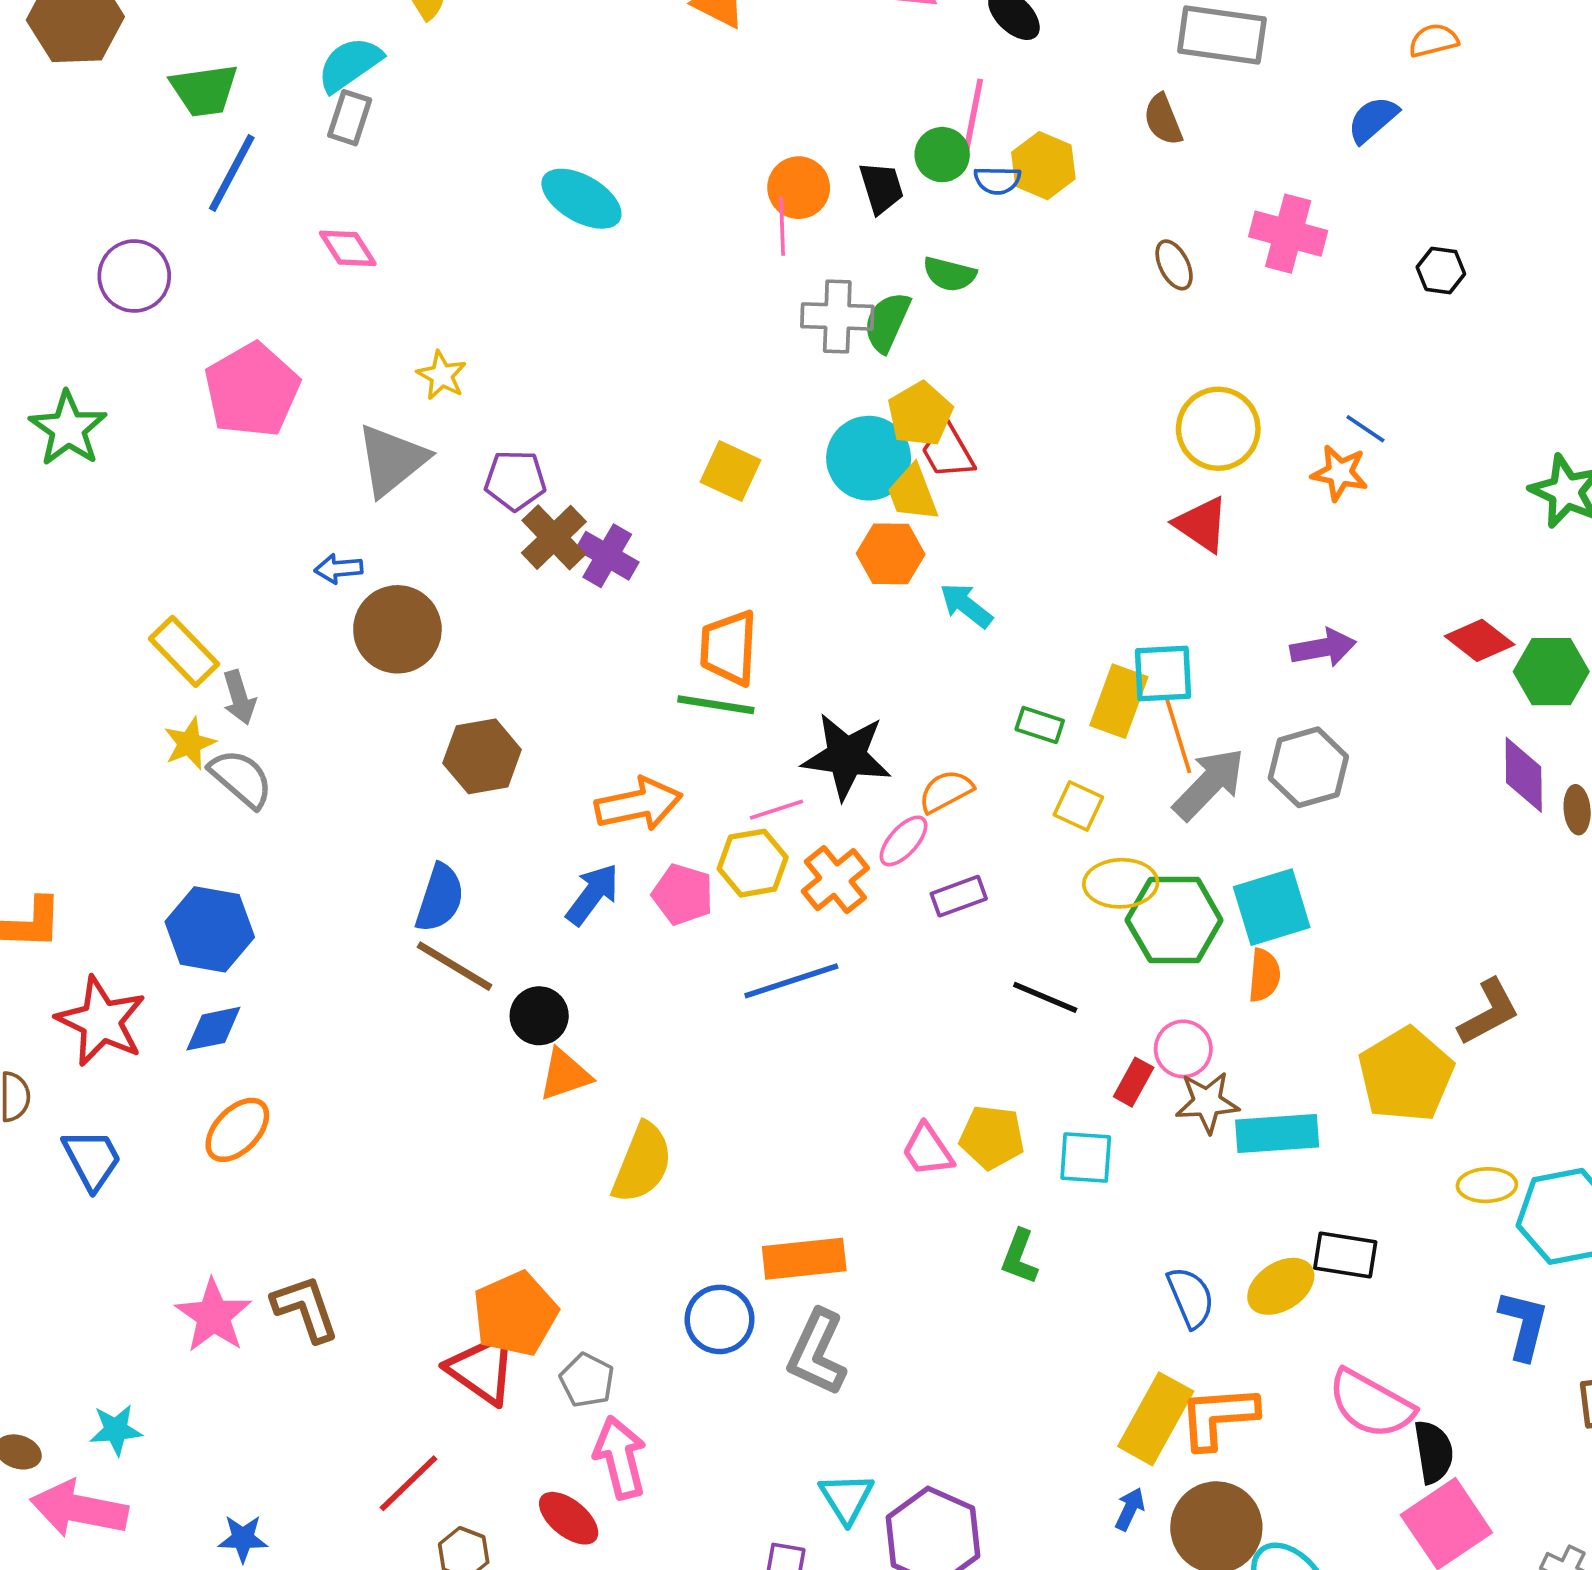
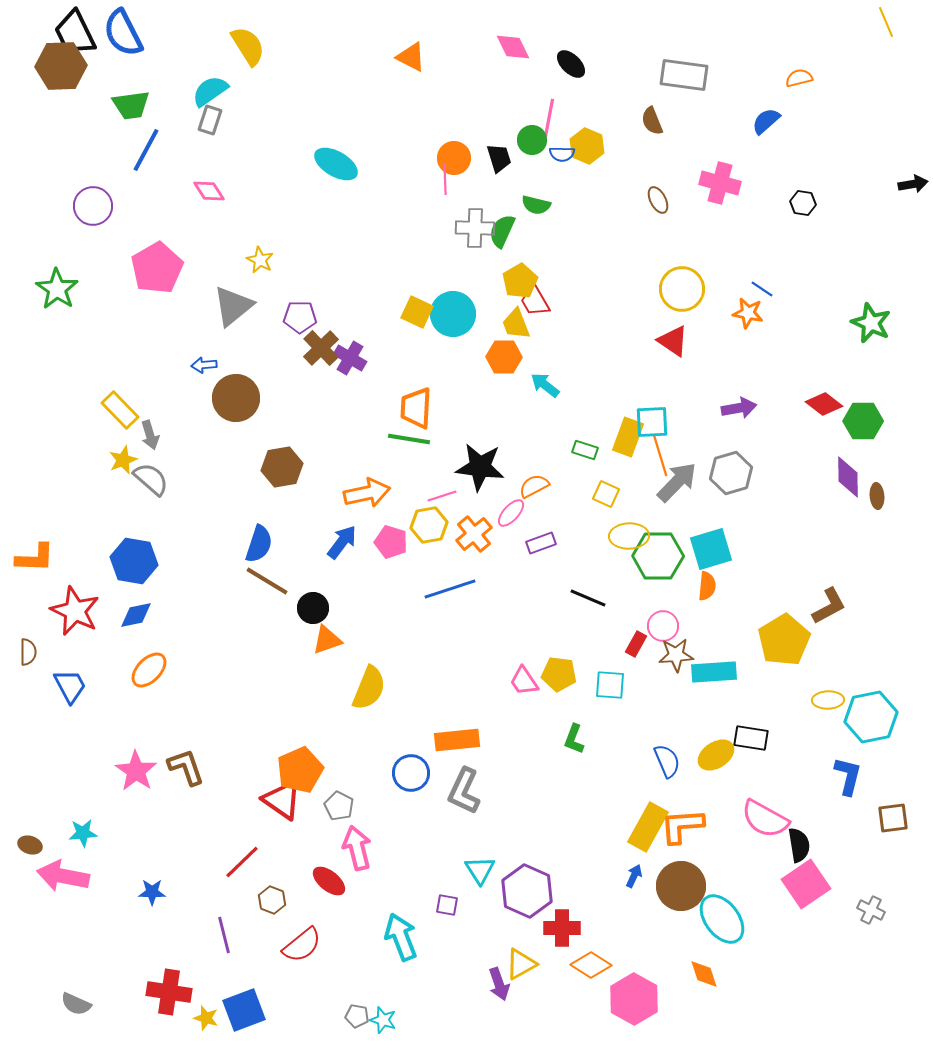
cyan circle: (869, 458) -> (453, 314), moved

